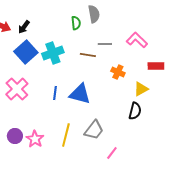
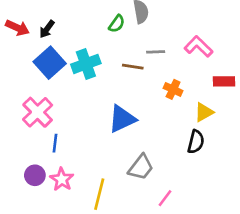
green semicircle: (76, 23) -> (117, 24), turned 40
blue line: (55, 93) -> (55, 143), moved
blue triangle: (80, 94) -> (122, 119), turned -40
yellow line: (66, 135) -> (99, 194), moved

